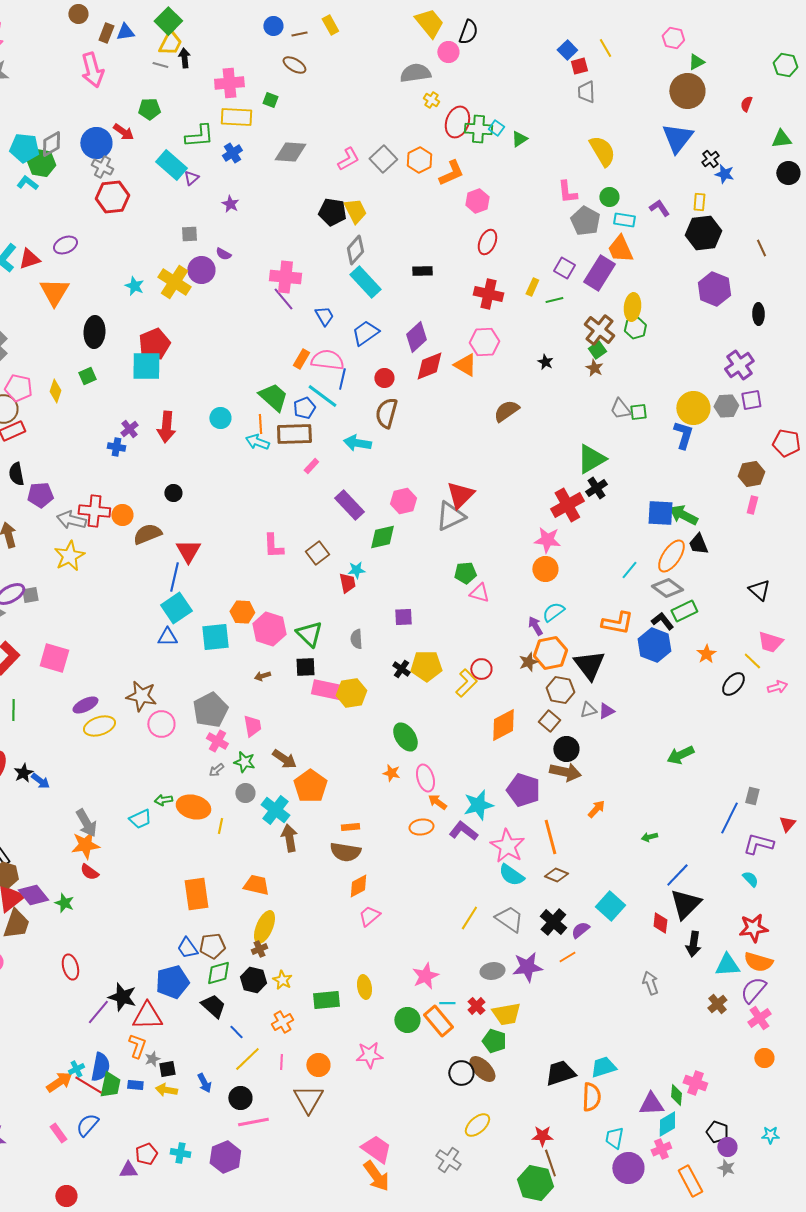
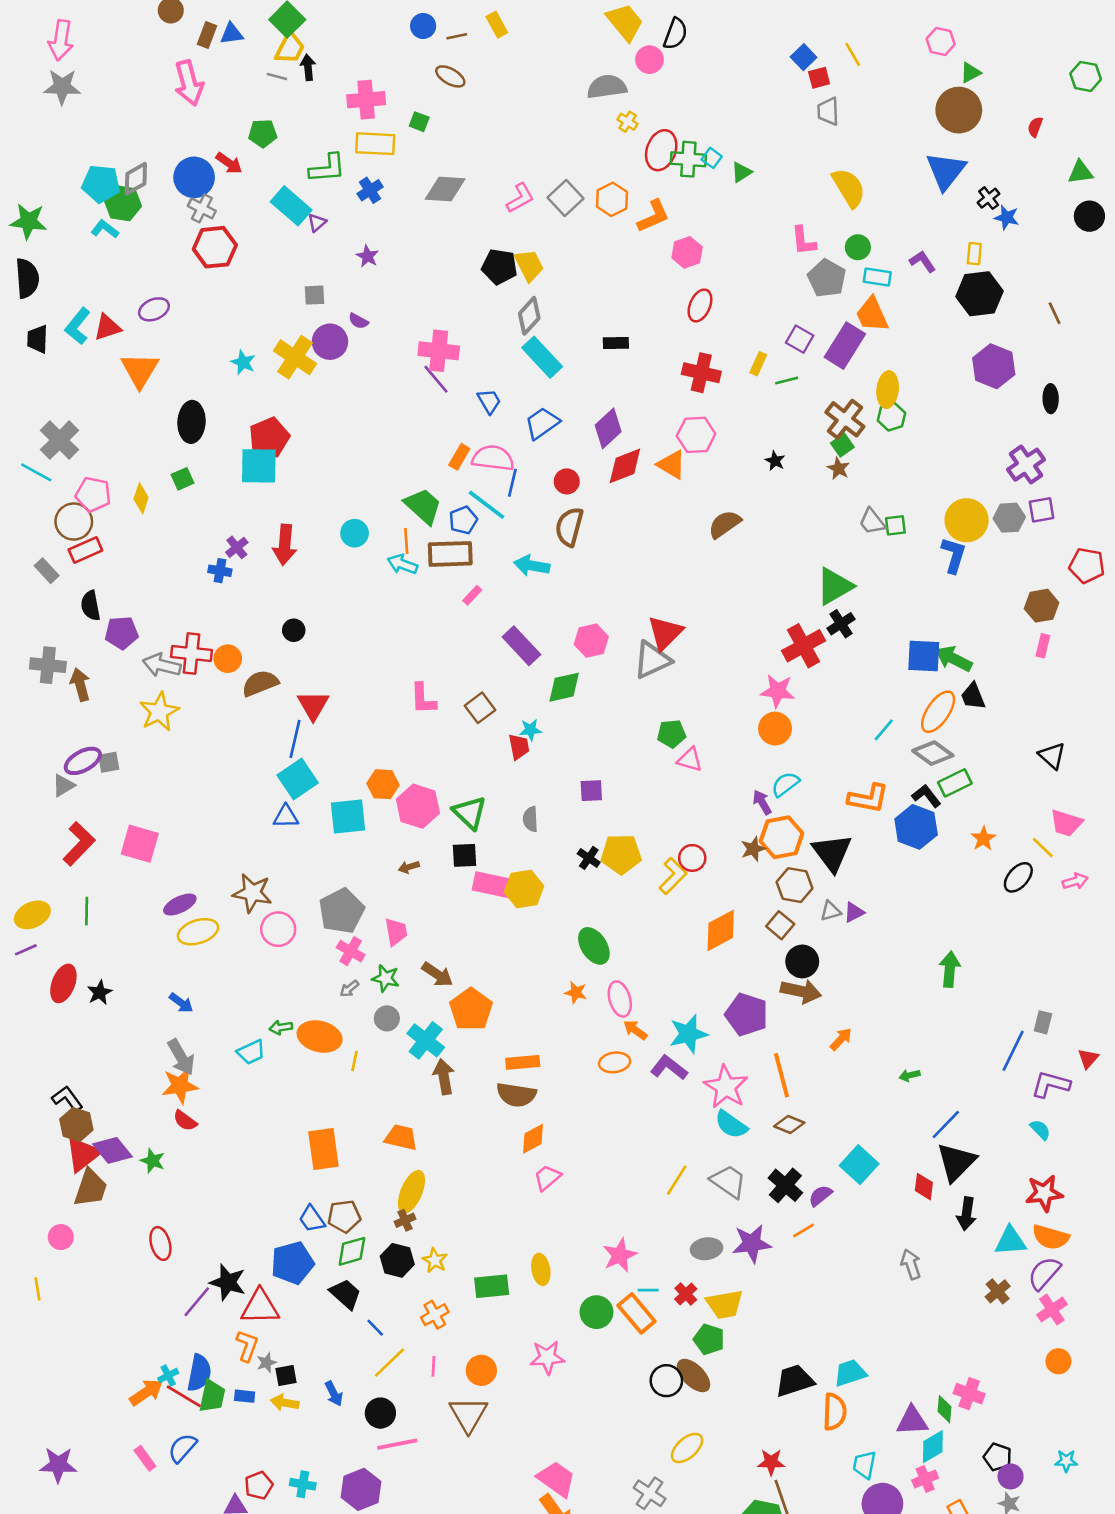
green arrow: (680, 755) -> (950, 969), turned 120
blue arrow: (40, 781) -> (181, 1003), moved
orange rectangle: (350, 827) -> (523, 1062), size x1.4

